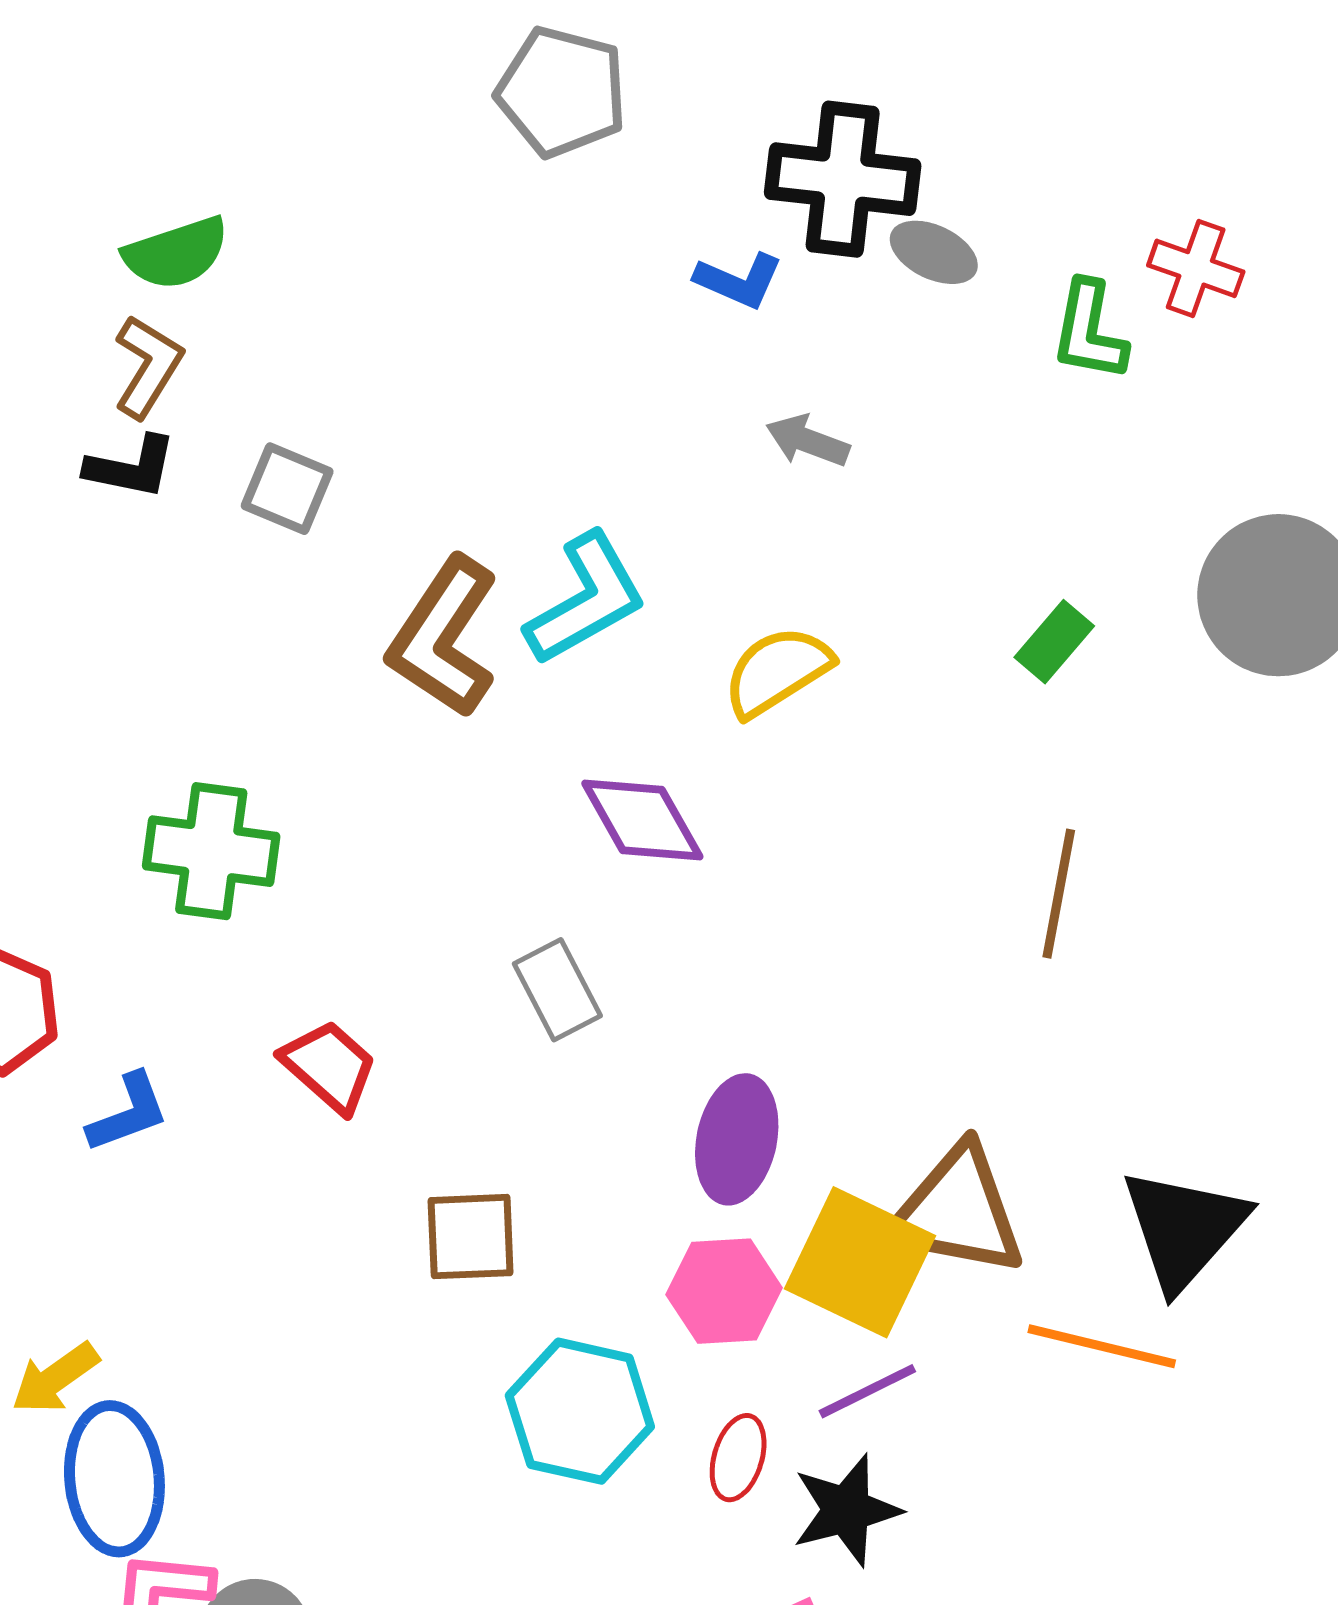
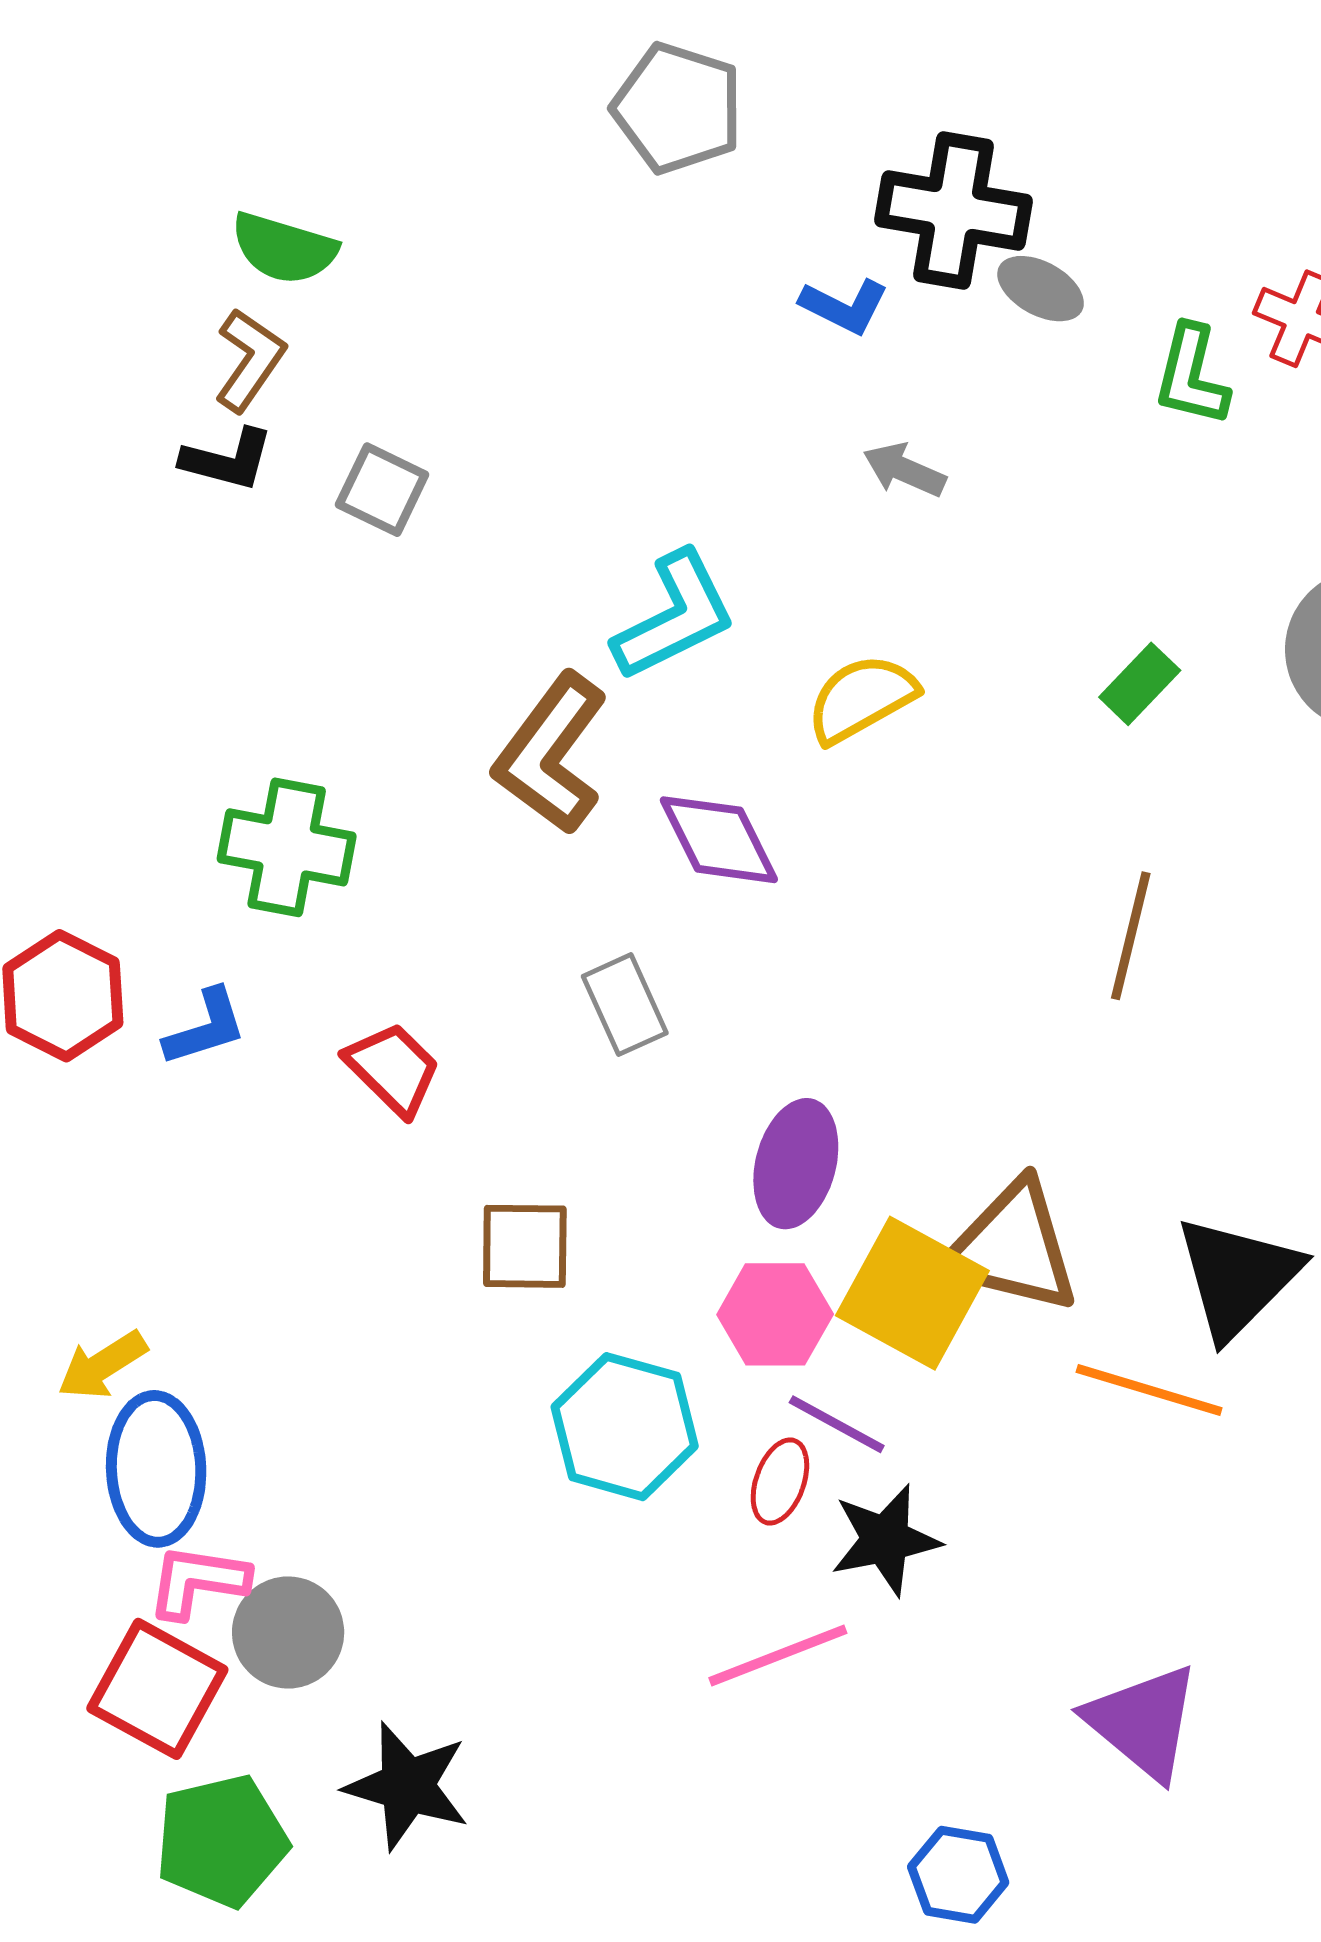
green semicircle: (176, 253) -> (284, 248), turned 32
brown L-shape: (443, 637) -> (551, 754), moved
blue L-shape: (128, 1113) -> (205, 1027), moved
purple line: (867, 1391) -> (837, 1424), moved, turned 52

